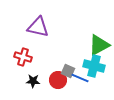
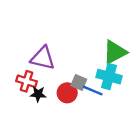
purple triangle: (38, 27) -> (43, 58), moved
red cross: (23, 57) -> (27, 81), moved

